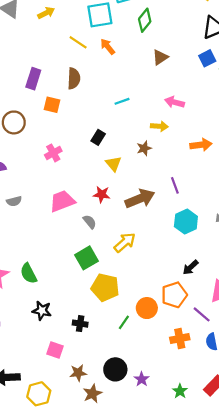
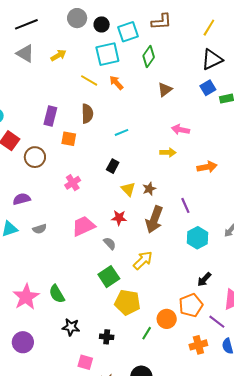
cyan line: (122, 101) -> (122, 132), moved
brown star: (144, 148) -> (149, 189), moved
brown arrow: (140, 199) -> (154, 220), turned 136

